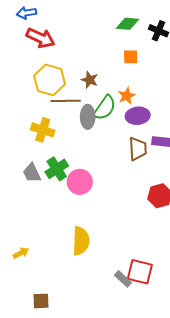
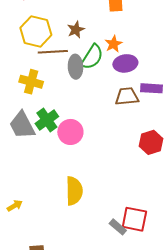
brown star: (90, 80) -> (76, 30), turned 30
brown trapezoid: (138, 149) -> (127, 96), turned -90
gray trapezoid: (32, 173) -> (22, 125), size x1.4

